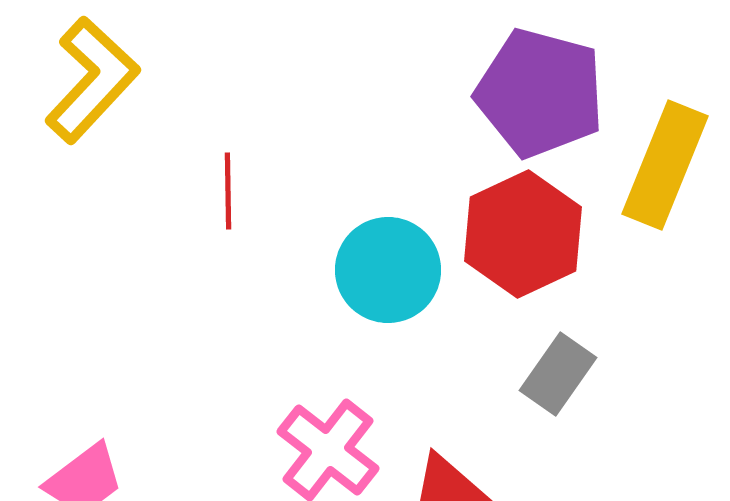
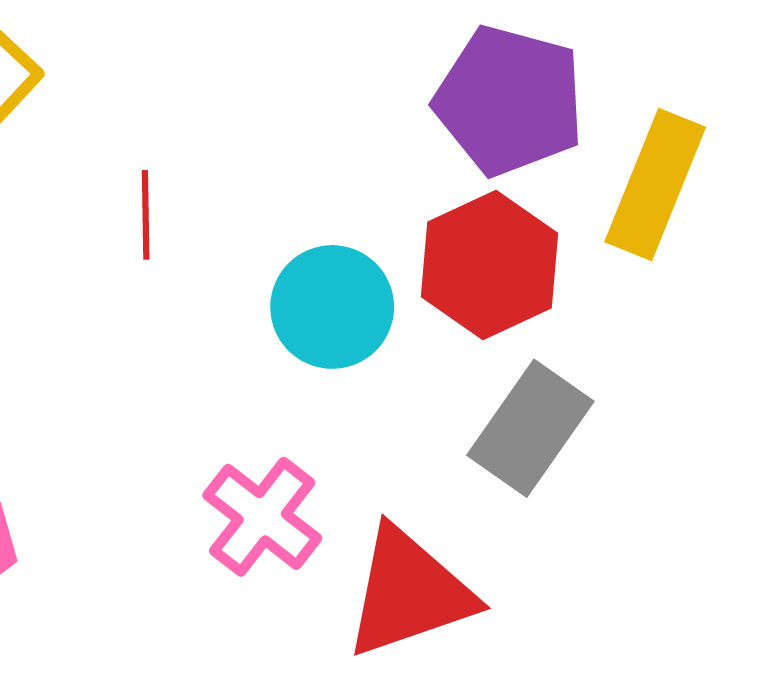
gray rectangle: (558, 374) -> (530, 428), size x1.4

